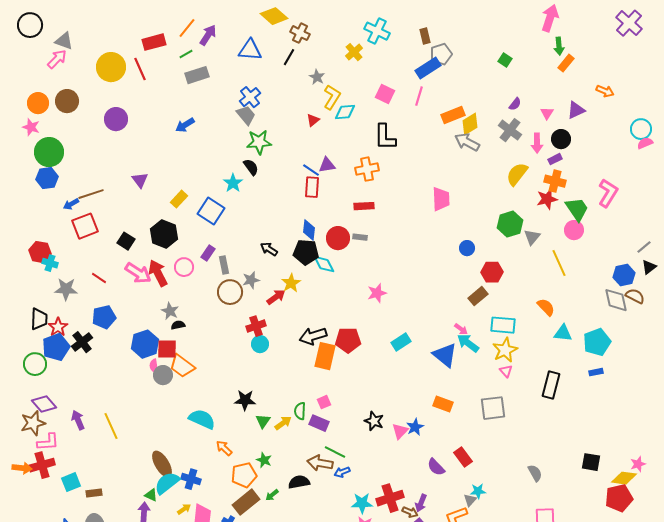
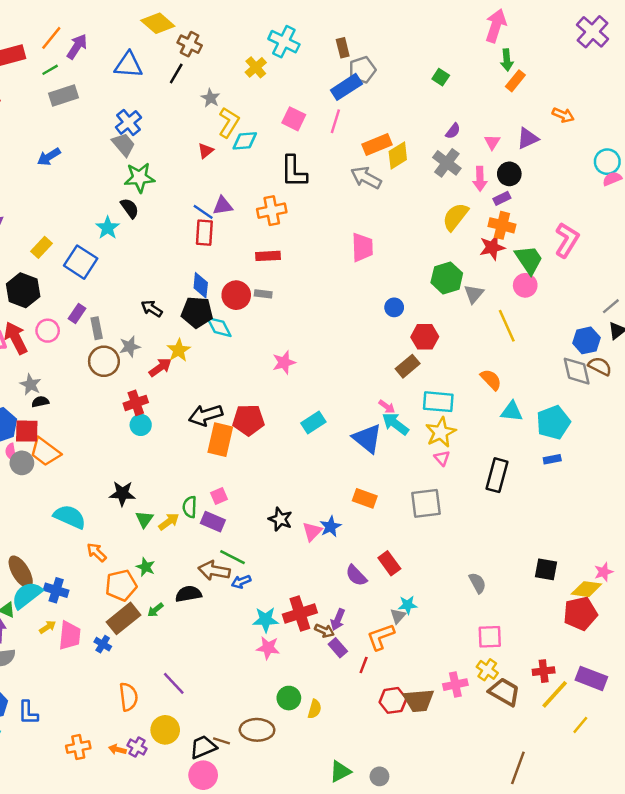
gray arrow: (467, 142) -> (366, 178), moved

